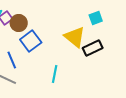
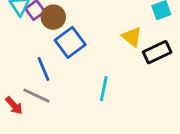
yellow triangle: (75, 37) -> (132, 37), size x0.7

